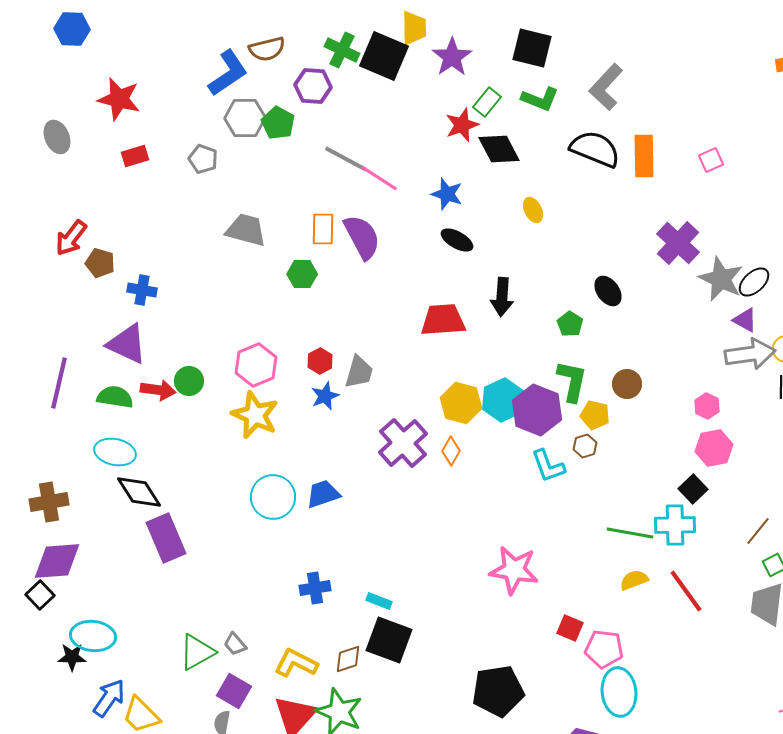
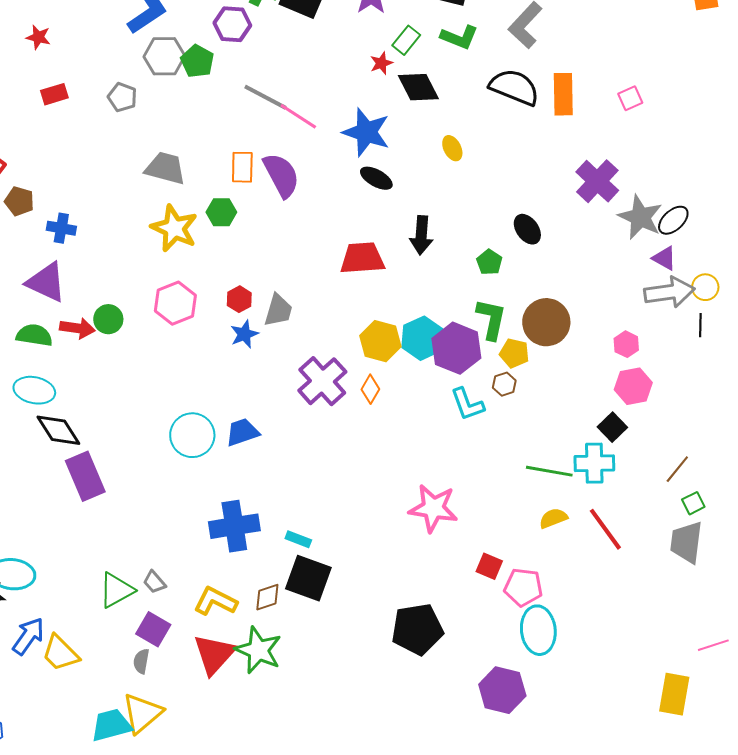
red star: (119, 99) -> (38, 37), size x0.6
red star: (462, 125) -> (381, 63), size x0.7
blue star: (447, 194) -> (366, 132), size x1.5
brown circle: (627, 384) -> (546, 322), size x1.6
yellow star: (255, 415) -> (174, 228), moved
blue cross: (315, 588) -> (234, 526), size x1.6

